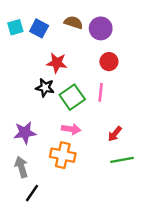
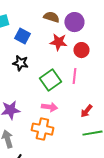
blue square: (39, 28) -> (22, 36), moved
red star: (57, 63) -> (58, 42), moved
black star: (45, 88) -> (20, 63), moved

